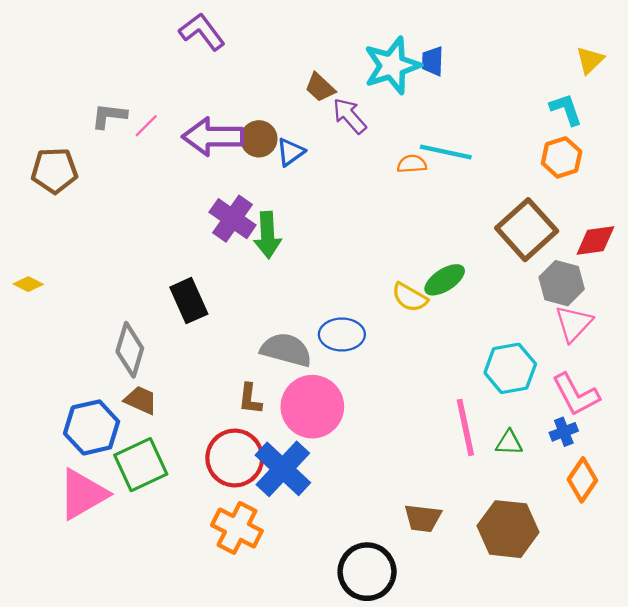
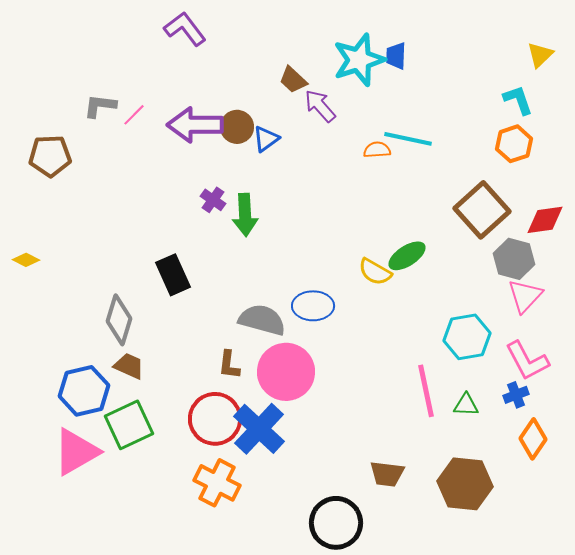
purple cross: (233, 219) -> (213, 200), size x0.6

